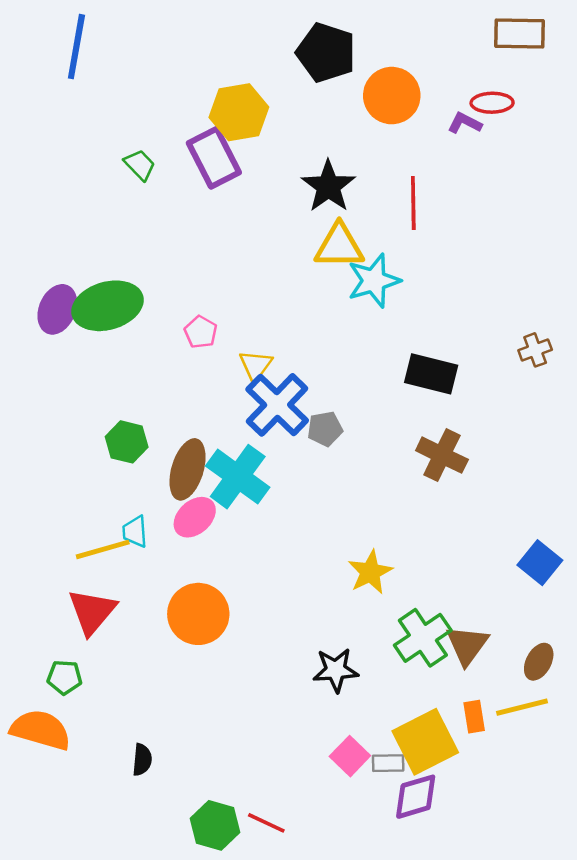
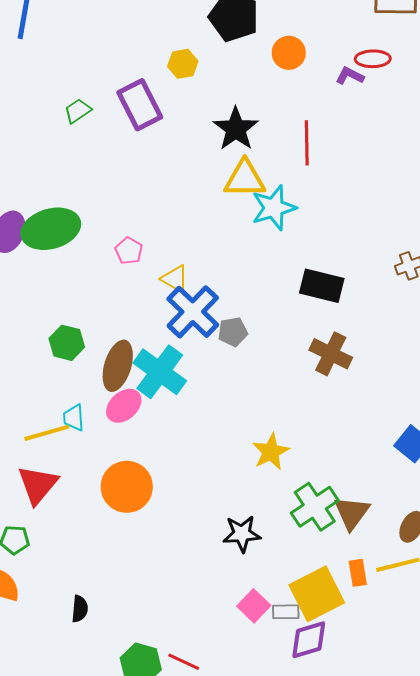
orange circle: (392, 96) -> (289, 53), size x0.7
yellow hexagon: (239, 112) -> (183, 64), moved, size x0.6
green trapezoid: (140, 165) -> (78, 111), turned -80
yellow triangle: (256, 365) -> (175, 279), turned -36

